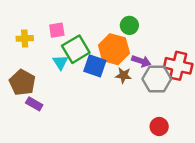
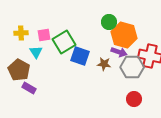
pink square: (57, 30) -> (44, 35), moved
orange hexagon: (114, 49) -> (124, 35), moved
cyan triangle: (60, 62) -> (36, 52), moved
red circle: (159, 126) -> (134, 99), moved

